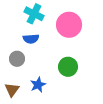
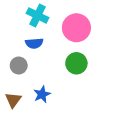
green circle: (68, 67) -> (76, 63), moved

